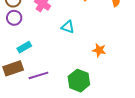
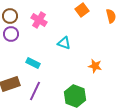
cyan rectangle: (24, 47) -> (33, 63), moved, turned 56
purple line: (38, 75) -> (35, 91), turned -48

